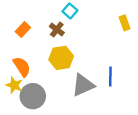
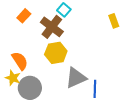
orange rectangle: (23, 29) -> (24, 16), moved
brown cross: (57, 29) -> (52, 27), size x1.6
blue line: (110, 76) -> (95, 89), moved

